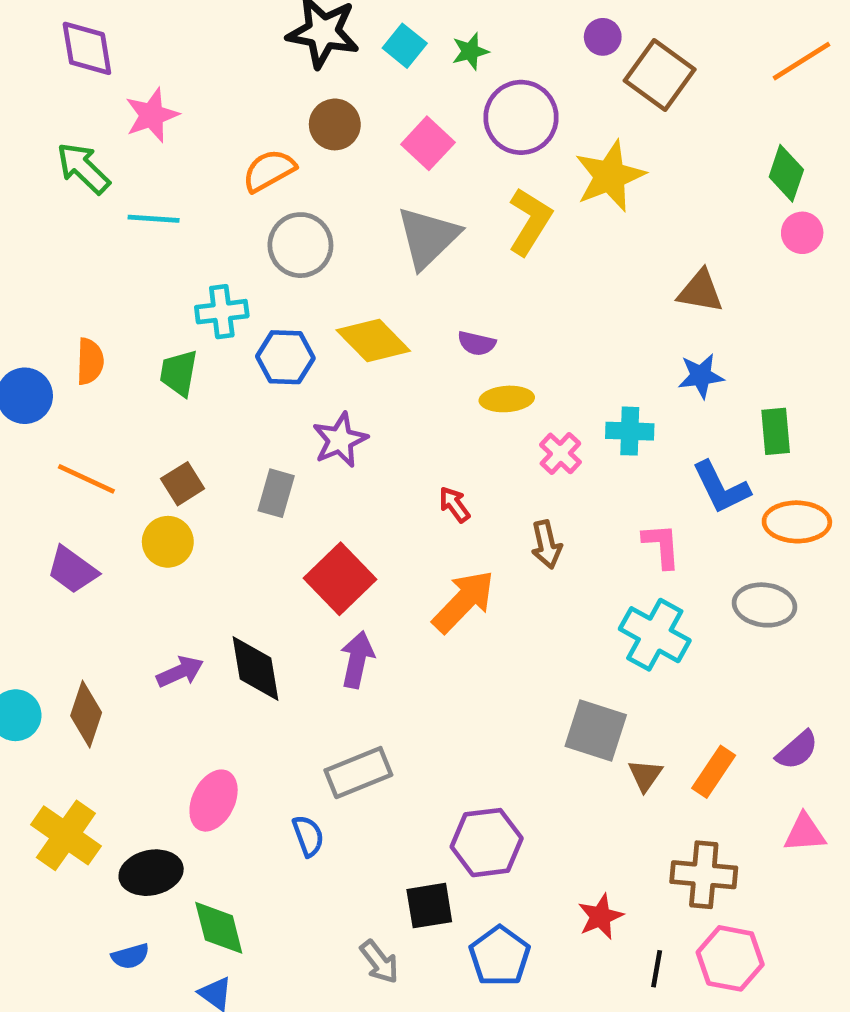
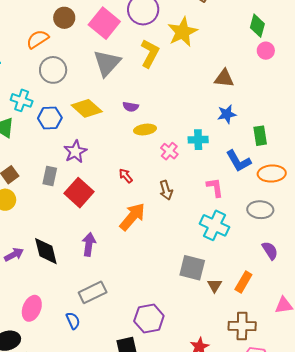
pink square: (428, 143) -> (104, 23), size x1.4
cyan cross: (222, 312) -> (22, 100), turned 30
red square: (340, 579) -> (79, 193), moved
purple semicircle: (797, 750) -> (270, 251), moved, turned -78

